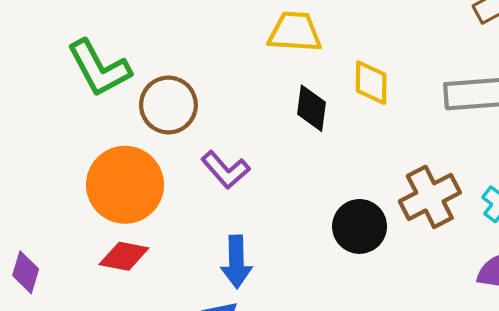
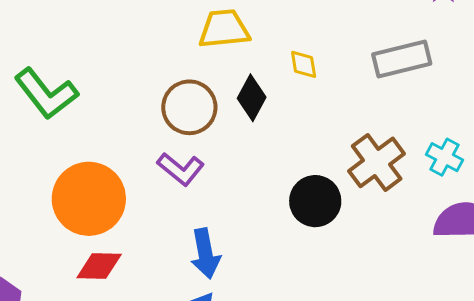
yellow diamond: (371, 83) -> (304, 64), size x0.7
brown circle: (168, 105) -> (189, 107), moved
black diamond: (311, 108) -> (252, 98), turned 30

